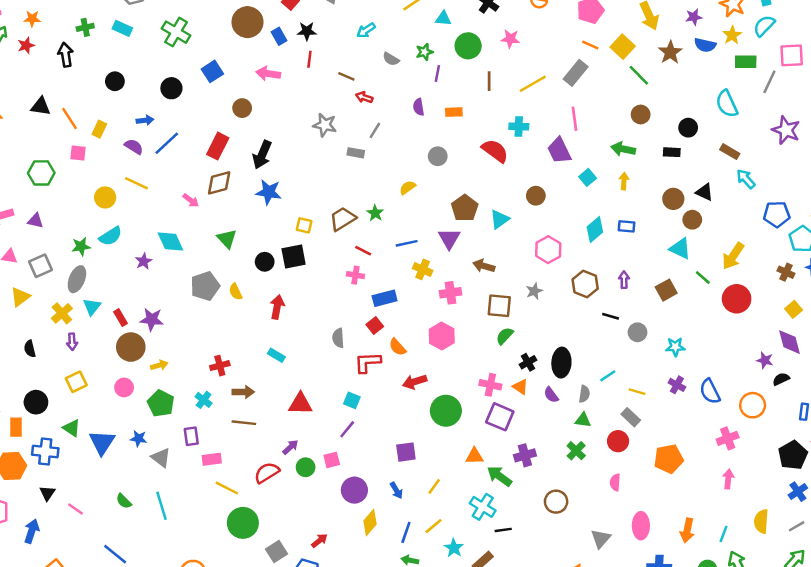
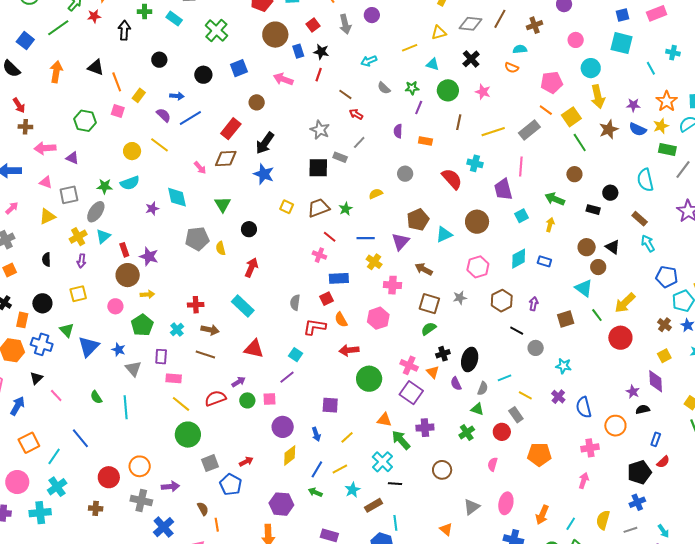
brown circle: (536, 196) -> (477, 222), size x1.5
black square: (294, 257) -> (318, 168), moved
cyan rectangle: (276, 355) -> (243, 306), size x1.6

